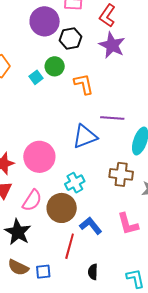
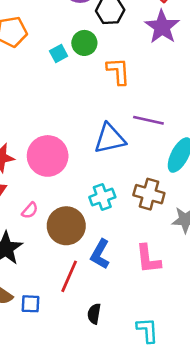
cyan cross: (75, 183) -> (102, 197), moved
pink semicircle: (32, 200) -> (30, 211), size x0.6
blue L-shape: (91, 226) -> (100, 254), turned -120

